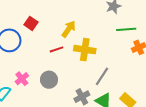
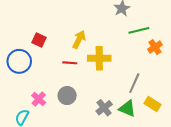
red line: (56, 49) -> (70, 63), turned 32
gray line: (102, 76) -> (134, 83), moved

